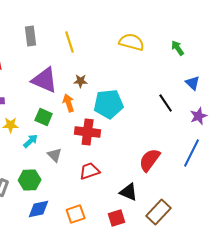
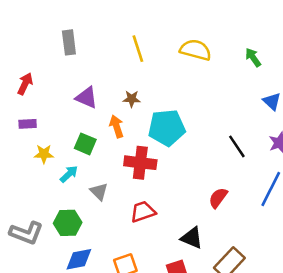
yellow line: (70, 42) -> (138, 49), moved
purple triangle: (45, 80) -> (86, 98), size x0.7
black line: (166, 103) -> (237, 146), moved
red semicircle: (150, 160) -> (218, 198), size x0.7

